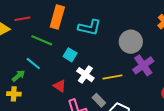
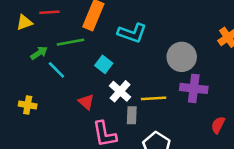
green line: (42, 40) -> (71, 42), turned -40
purple cross: (143, 65) -> (194, 88), turned 35
green arrow: (18, 76) -> (39, 53), moved
gray rectangle: (99, 100) -> (132, 115), moved, turned 40

